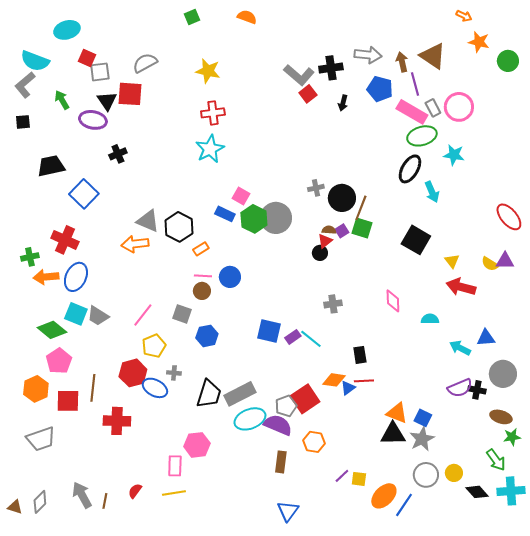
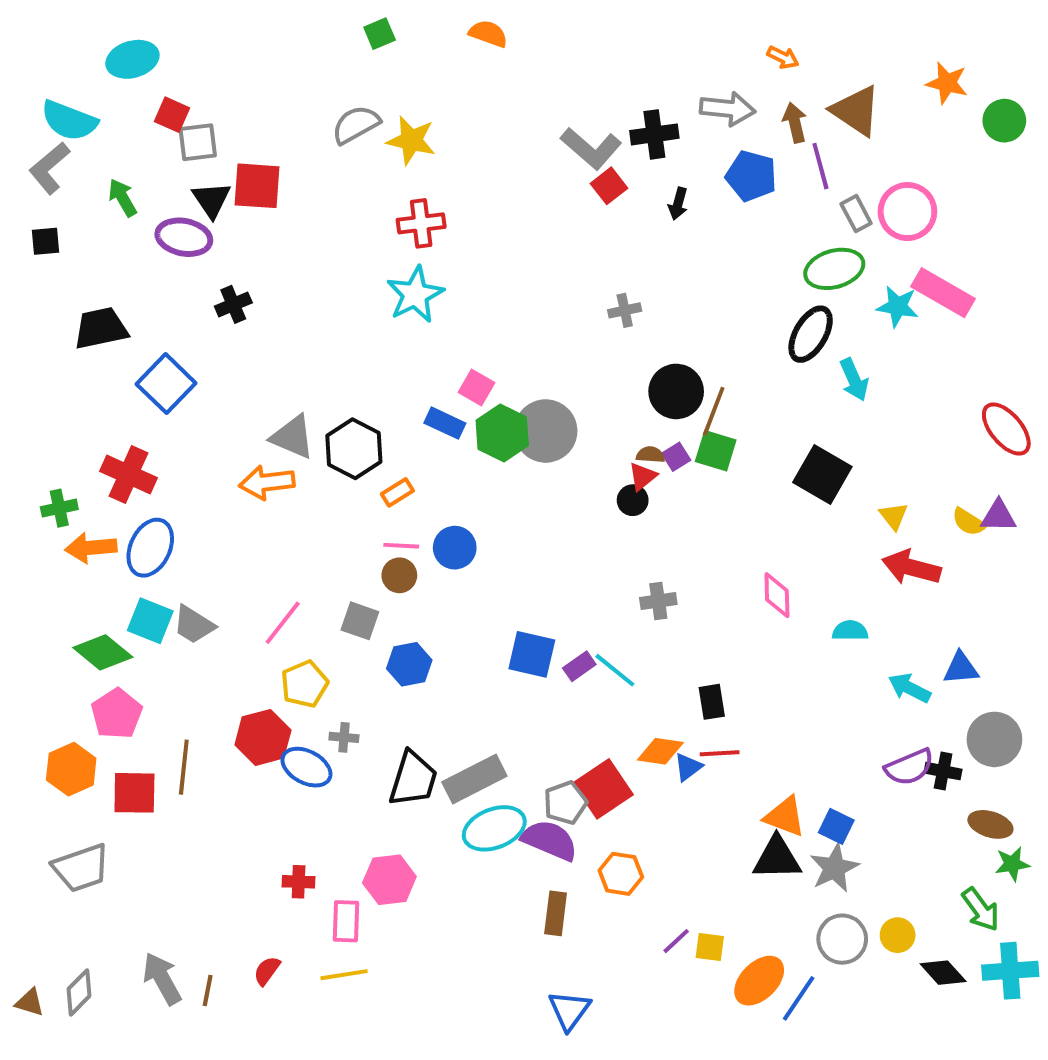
orange arrow: (464, 16) -> (783, 57), moved
gray semicircle: (145, 63) -> (356, 125), moved
pink rectangle: (412, 112) -> (943, 293), moved
gray cross: (316, 188) -> (625, 310), moved
red cross: (117, 421) -> (299, 882), moved, size x0.6

